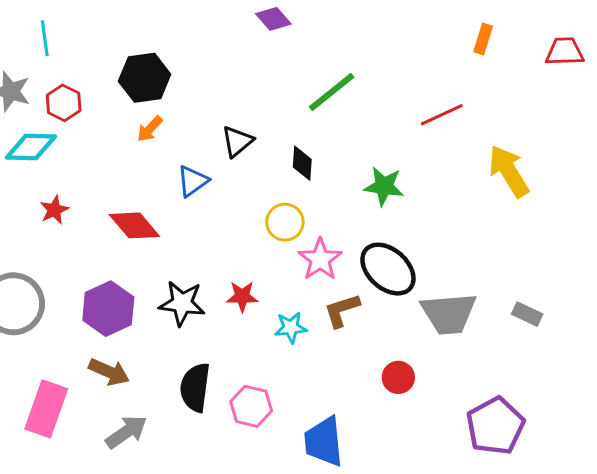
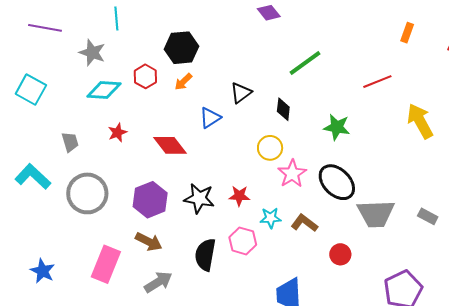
red hexagon: (64, 103) -> (145, 76), moved
brown L-shape: (342, 310) -> (304, 223), moved, turned 52
pink hexagon: (251, 406) -> (243, 241), moved

